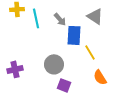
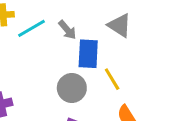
cyan line: (36, 18) -> (32, 28), turned 72
gray circle: (54, 64) -> (72, 88), moved

